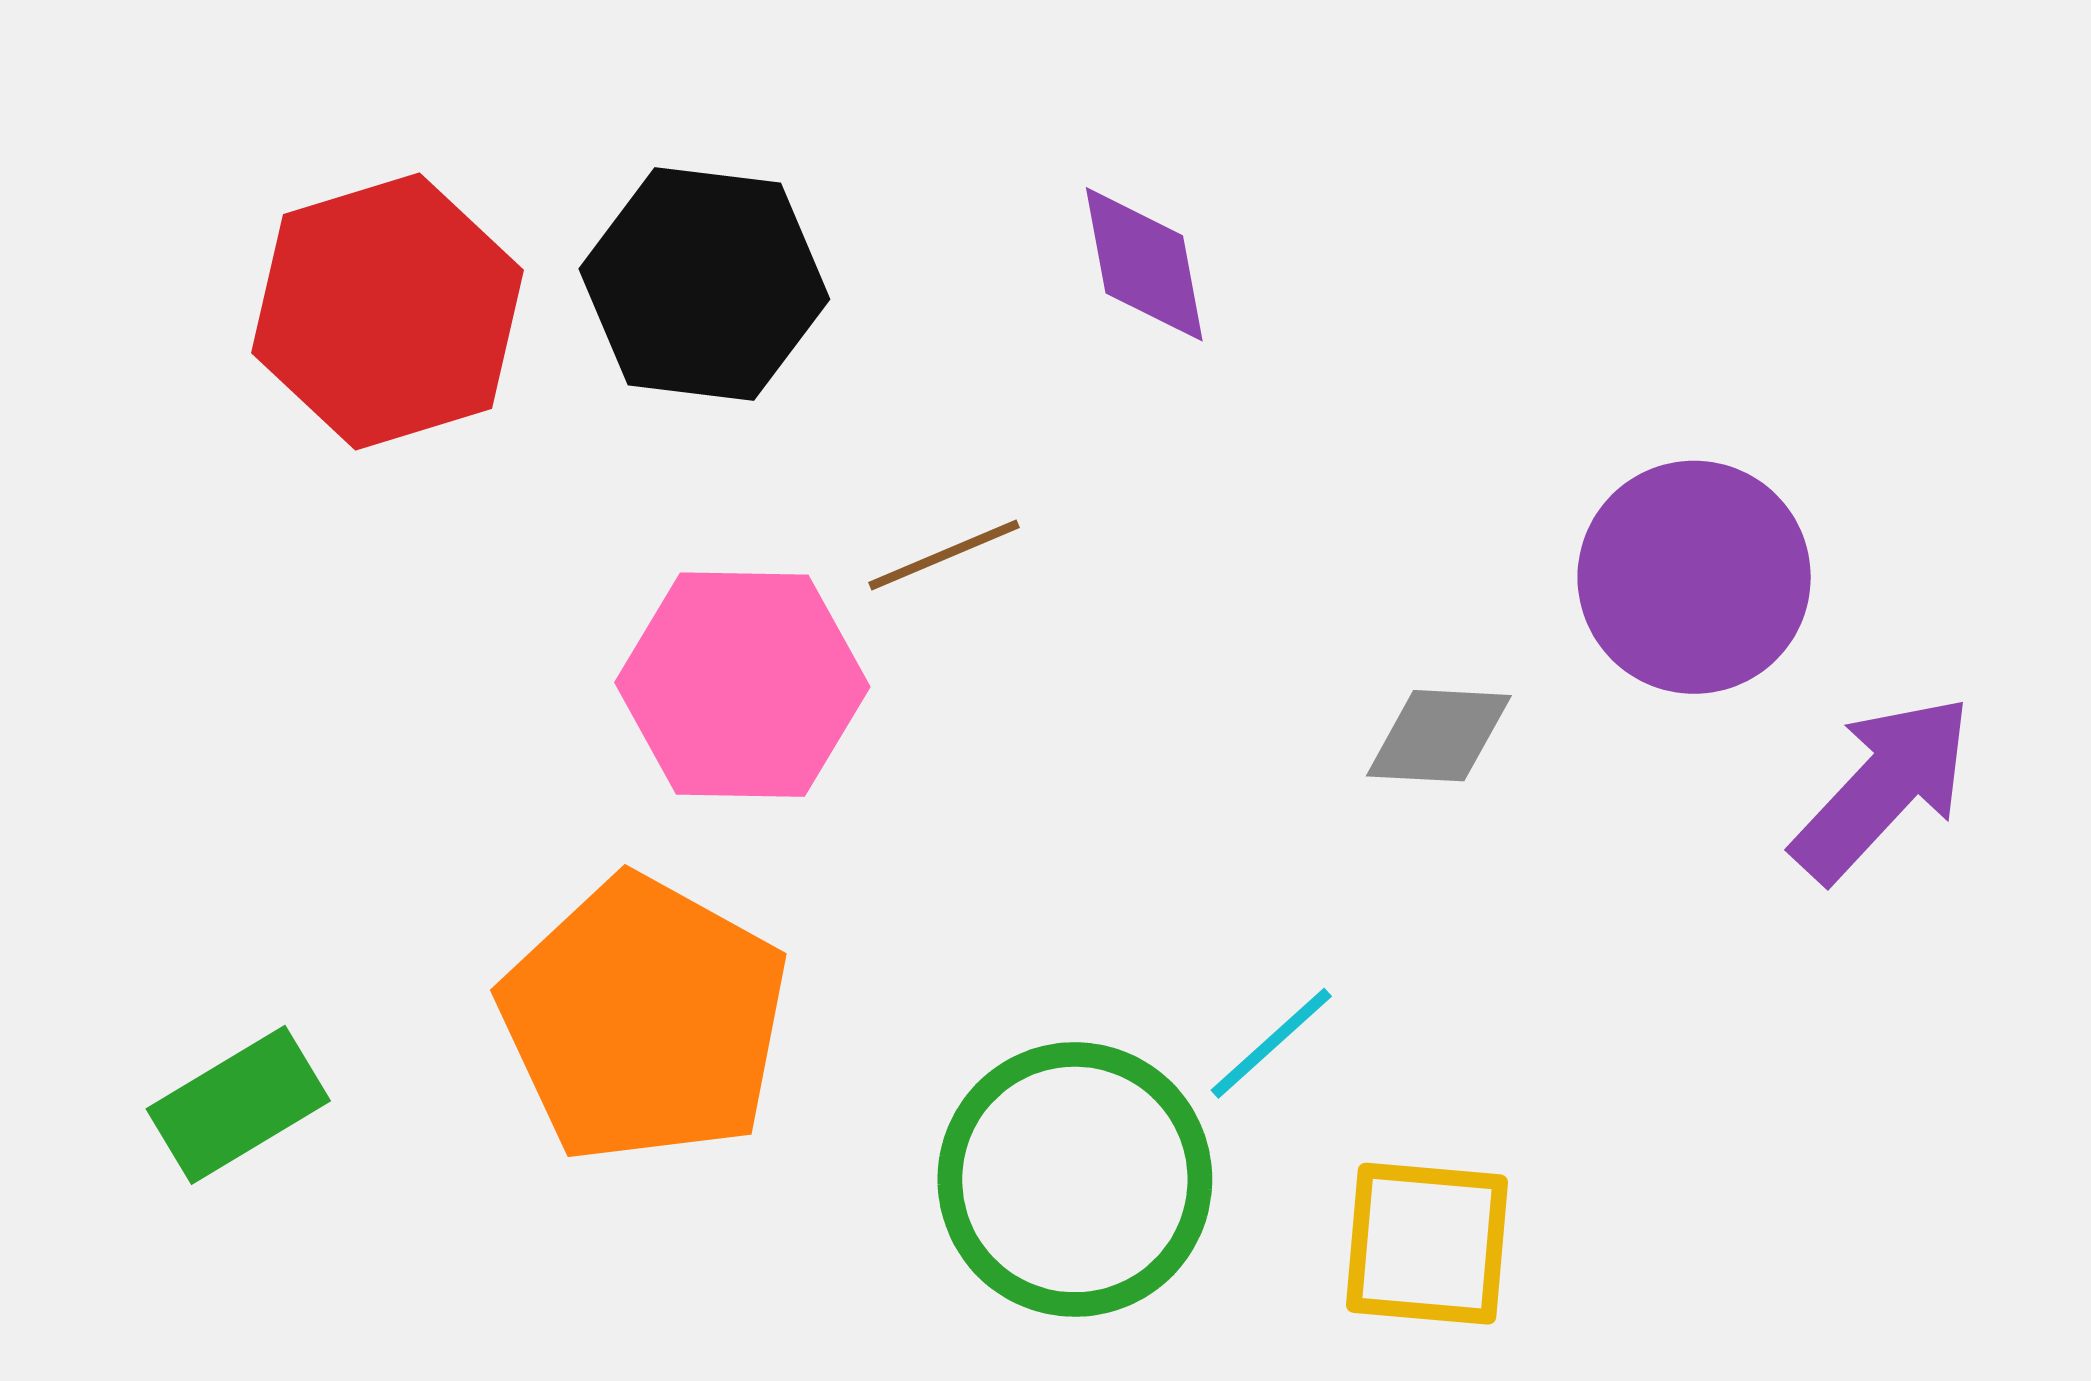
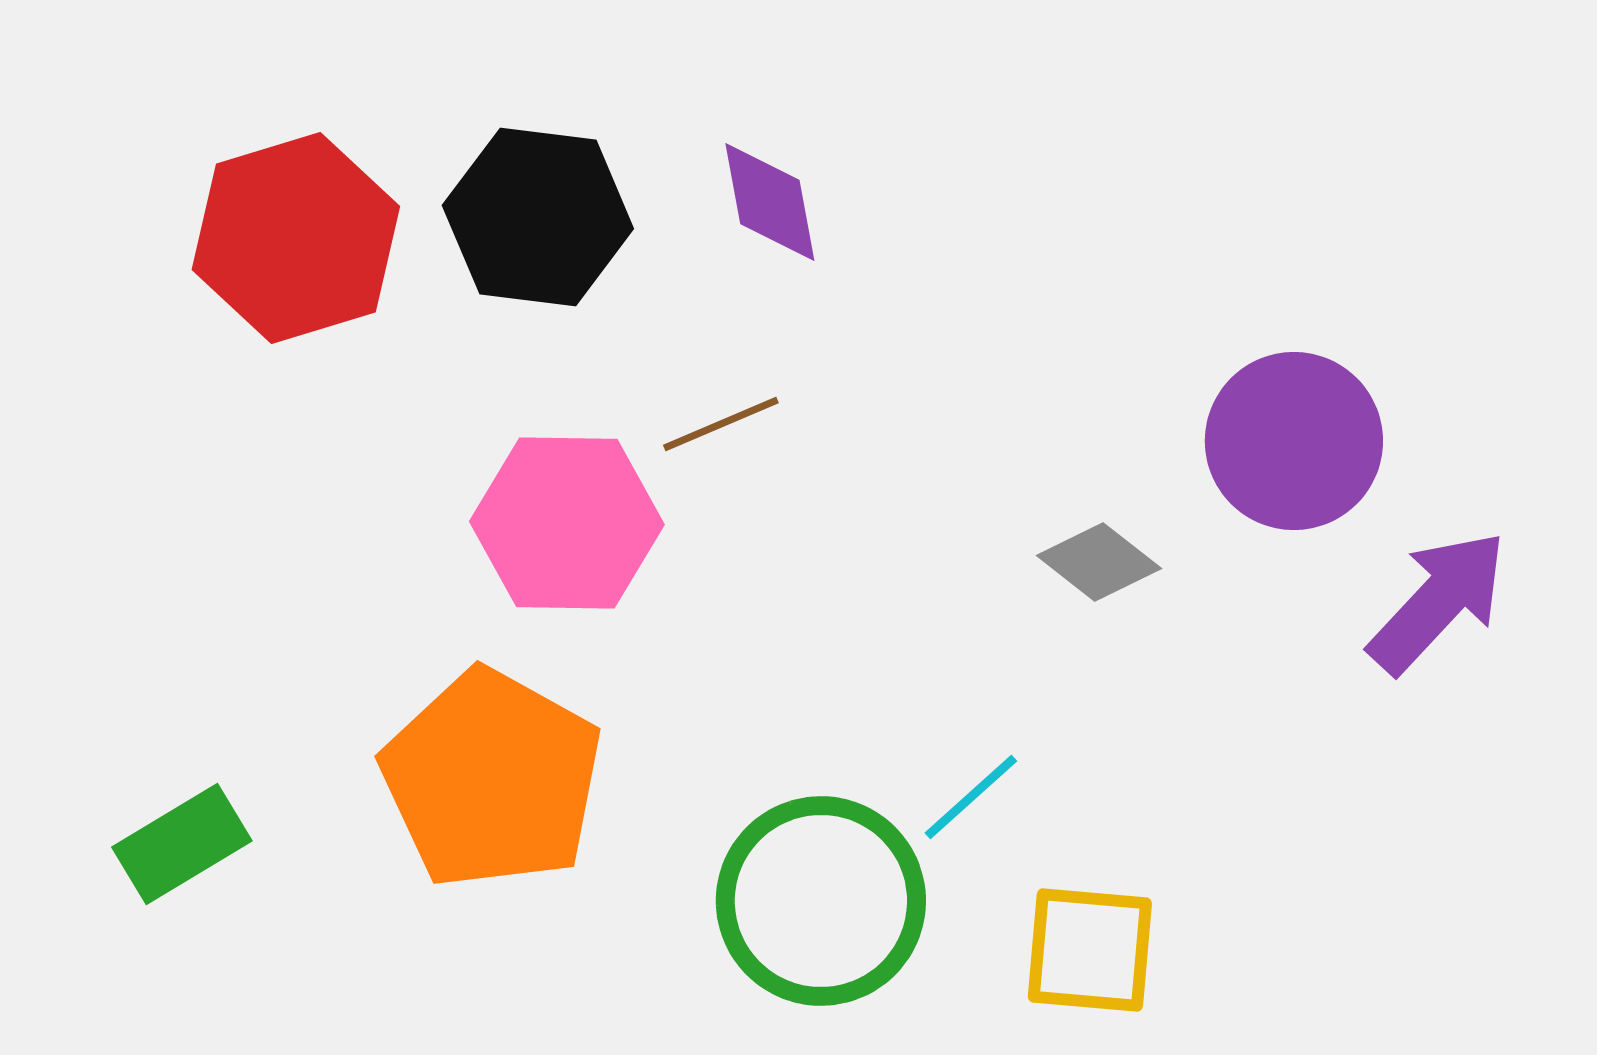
purple diamond: (1144, 264) -> (770, 202), moved
gray diamond: (1439, 736) -> (1099, 562), turned 35

